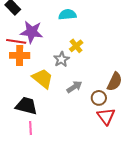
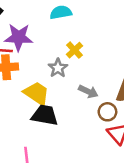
gray arrow: (74, 87) -> (88, 92), moved, turned 63
black trapezoid: (26, 106) -> (45, 115), moved

